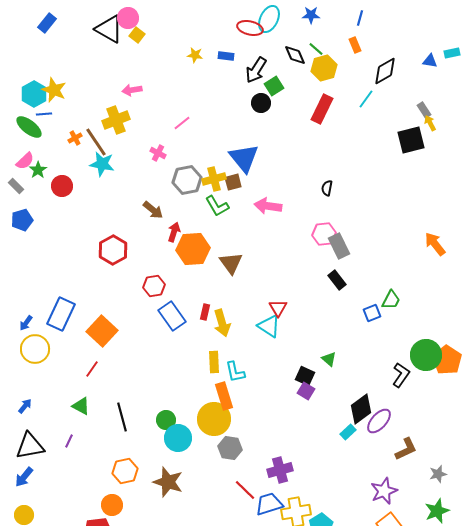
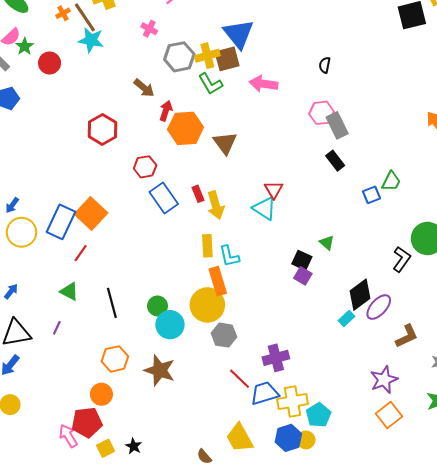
brown square: (233, 182) -> (227, 59), size x1.4
red rectangle: (205, 312) -> (198, 194), turned -35
blue rectangle: (61, 314) -> (61, 222), moved

